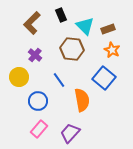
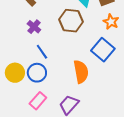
yellow circle: (19, 77) -> (15, 73), moved
blue line: (59, 80) -> (42, 52), moved

